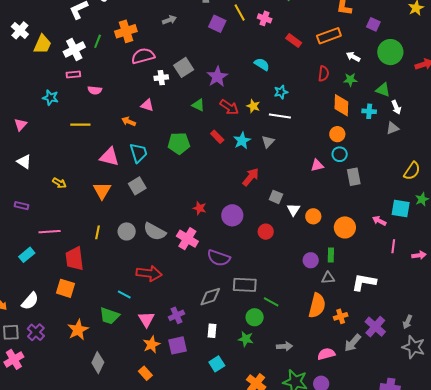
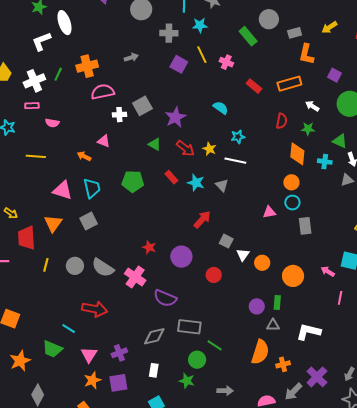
cyan star: (242, 141) -> (196, 183), turned -30
gray triangle: (268, 142) -> (222, 185), turned -32
red trapezoid: (75, 259) -> (27, 238), moved

